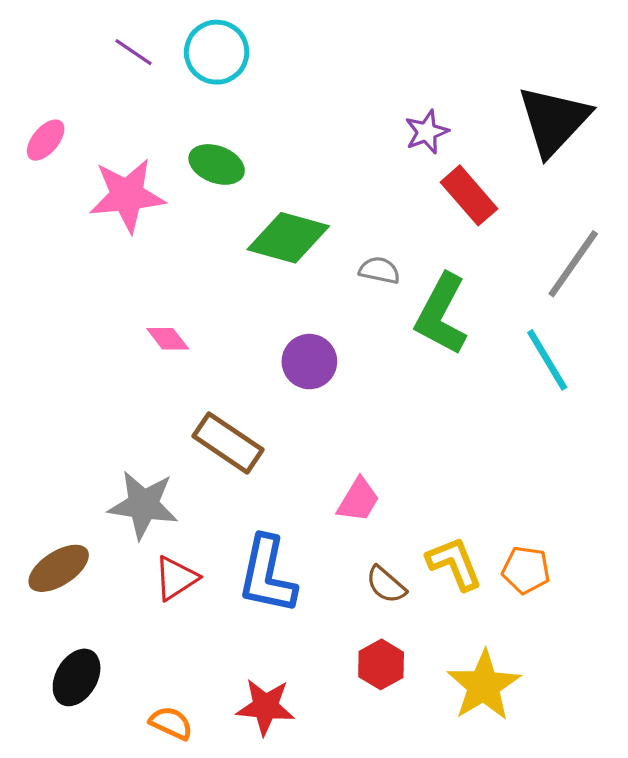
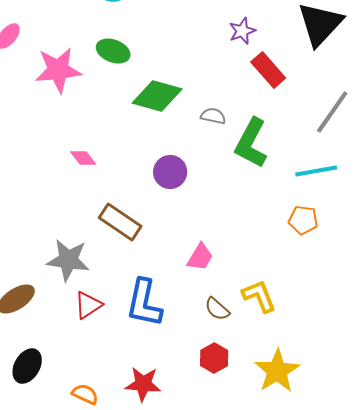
cyan line: (547, 360) -> (316, 171), turned -69
orange pentagon: (526, 570) -> (303, 220), moved

